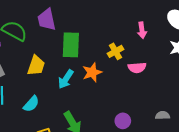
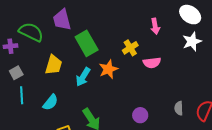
green rectangle: (71, 45) -> (87, 43), turned -30
gray semicircle: (163, 115) -> (179, 108), turned -88

